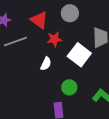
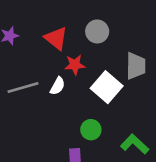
gray line: (15, 42) -> (23, 87), moved
white semicircle: (46, 64) -> (58, 86), moved

